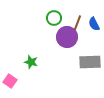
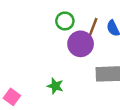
green star: (31, 62) -> (55, 86), moved

